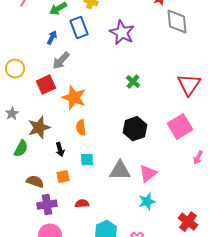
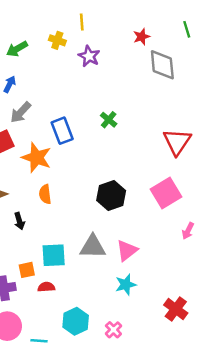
blue rectangle: (79, 28) -> (62, 131), moved
purple star: (122, 33) -> (89, 56), moved, size x0.7
green cross: (133, 82) -> (109, 120), moved
cyan square: (87, 160) -> (54, 255), moved, size x1.5
orange square: (63, 177) -> (27, 270), moved

